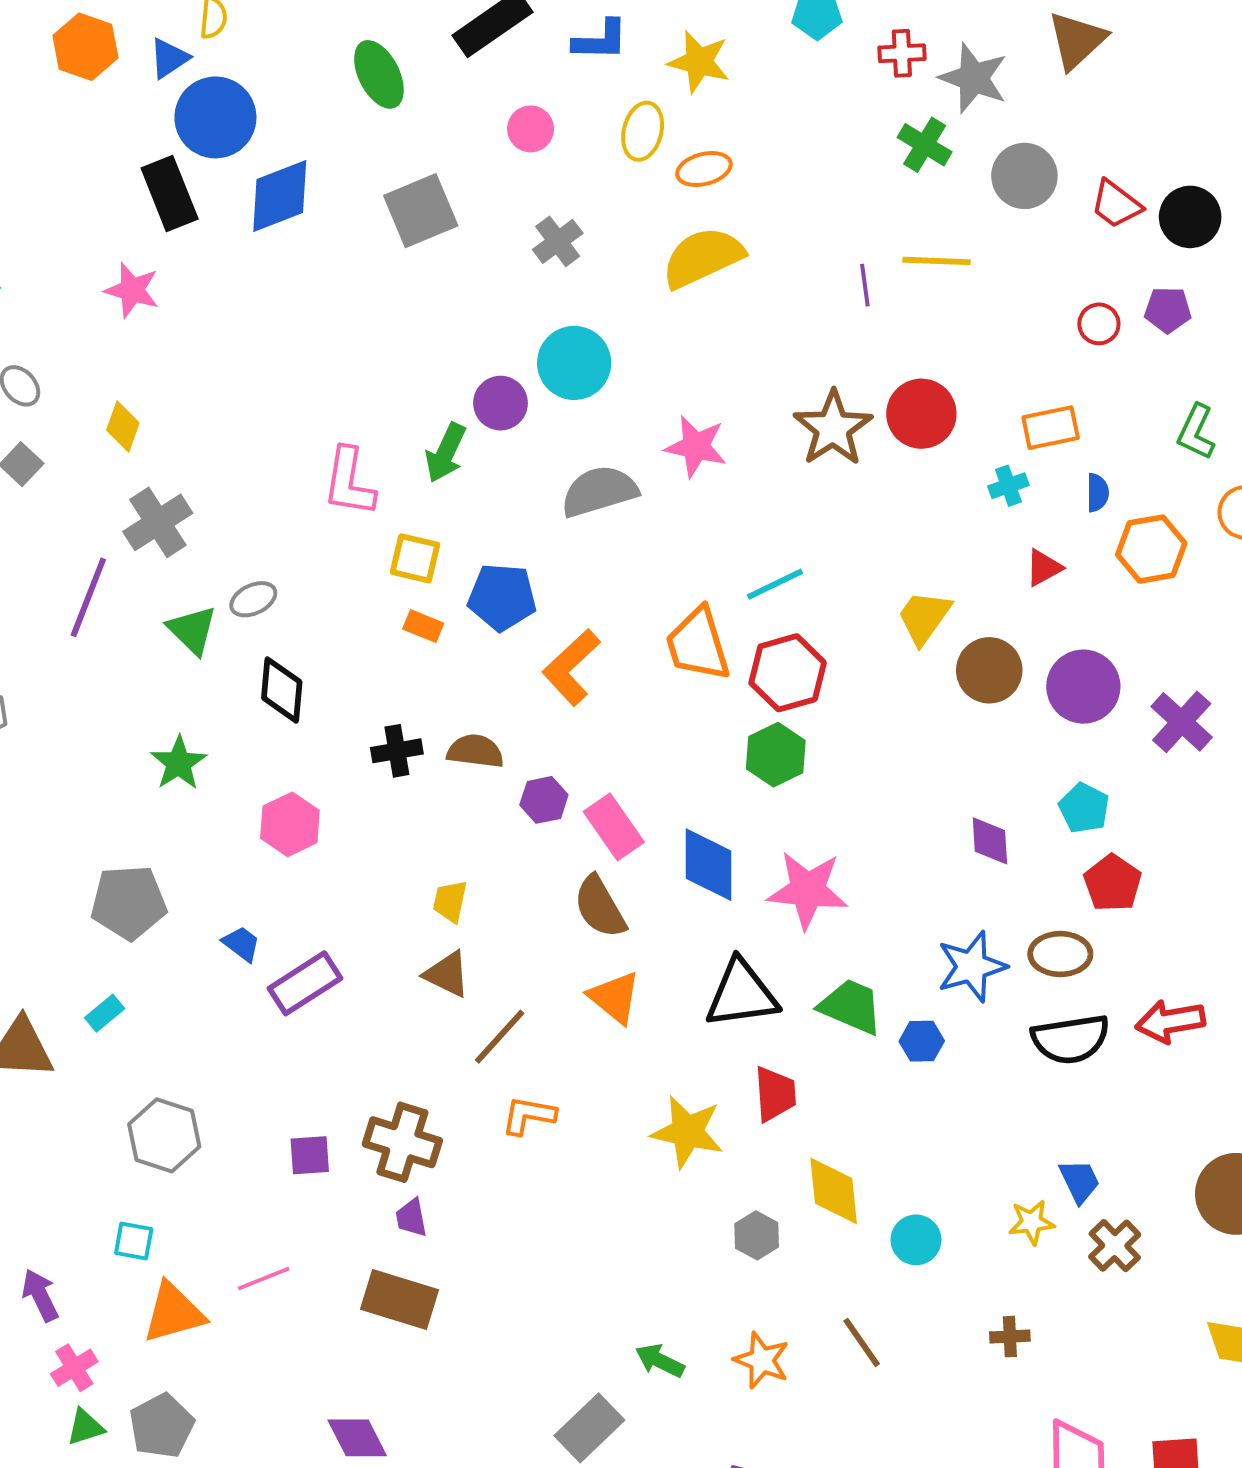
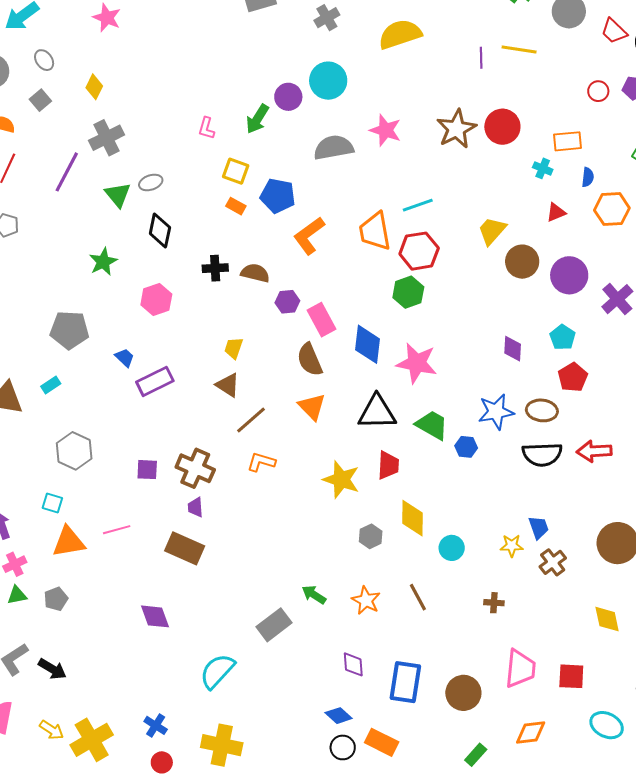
pink L-shape: (349, 482) -> (206, 128), size x0.6
cyan cross: (1008, 486) -> (543, 168), turned 36
gray pentagon: (162, 1426) -> (56, 599), size x0.7

